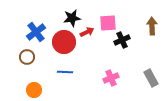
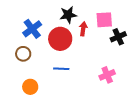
red arrow: (87, 32) -> (83, 29), turned -56

